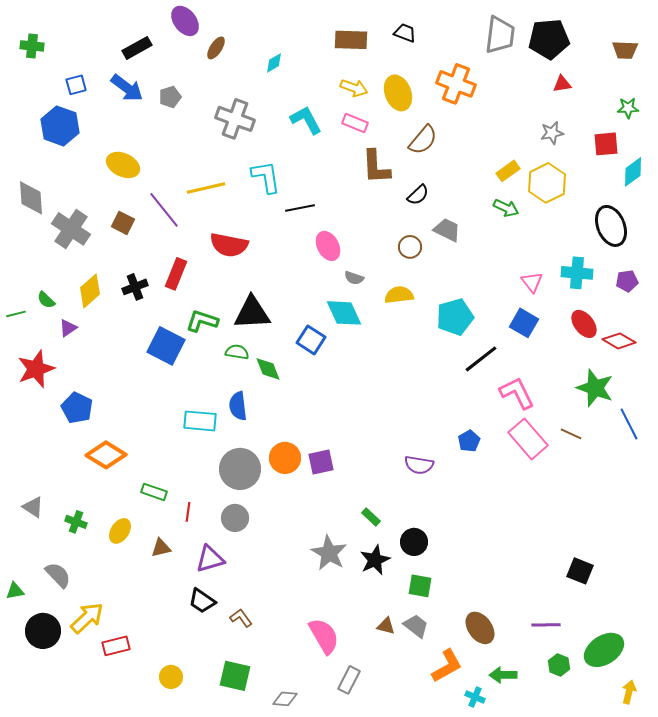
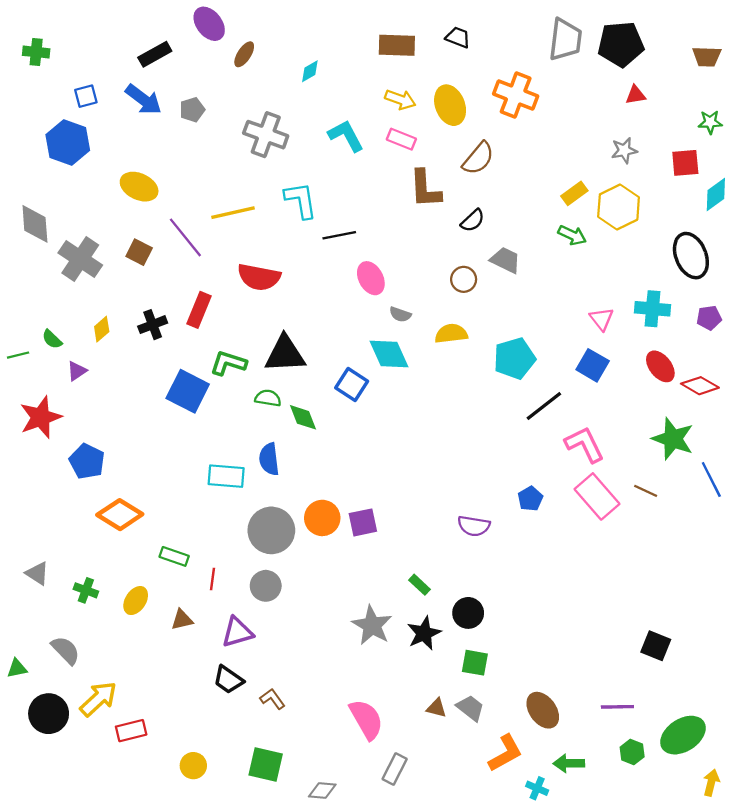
yellow diamond: (90, 291) -> (102, 329), size x0.7

